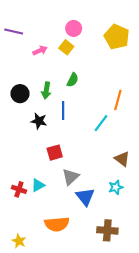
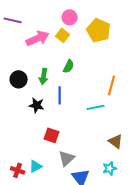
yellow pentagon: (117, 37) -> (99, 30), moved
pink arrow: (40, 51) -> (38, 38), size x1.6
cyan line: (101, 123) -> (96, 107), turned 42
red square: (55, 153) -> (52, 135), turned 35

